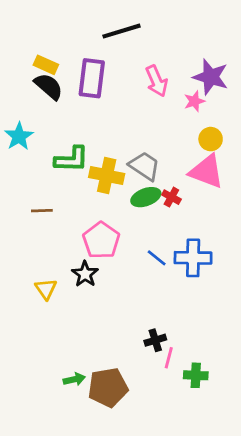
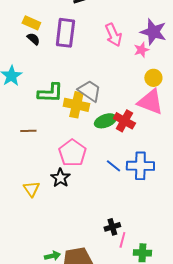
black semicircle: (49, 86) -> (33, 39), size x0.6
gray trapezoid: (144, 166) -> (89, 91), moved
red cross: (171, 197) -> (124, 121), size x1.5

